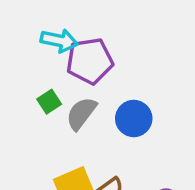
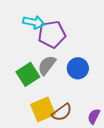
green square: (49, 102) -> (28, 74), moved, size x1.6

